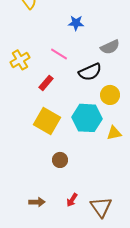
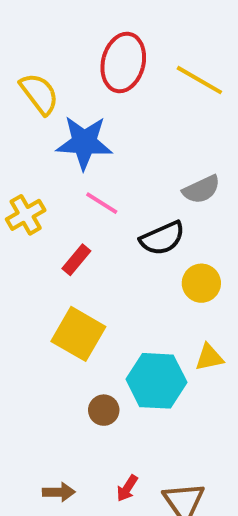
blue star: (76, 23) -> (84, 143), moved, size x1.8
cyan hexagon: (87, 118) -> (156, 381), moved

